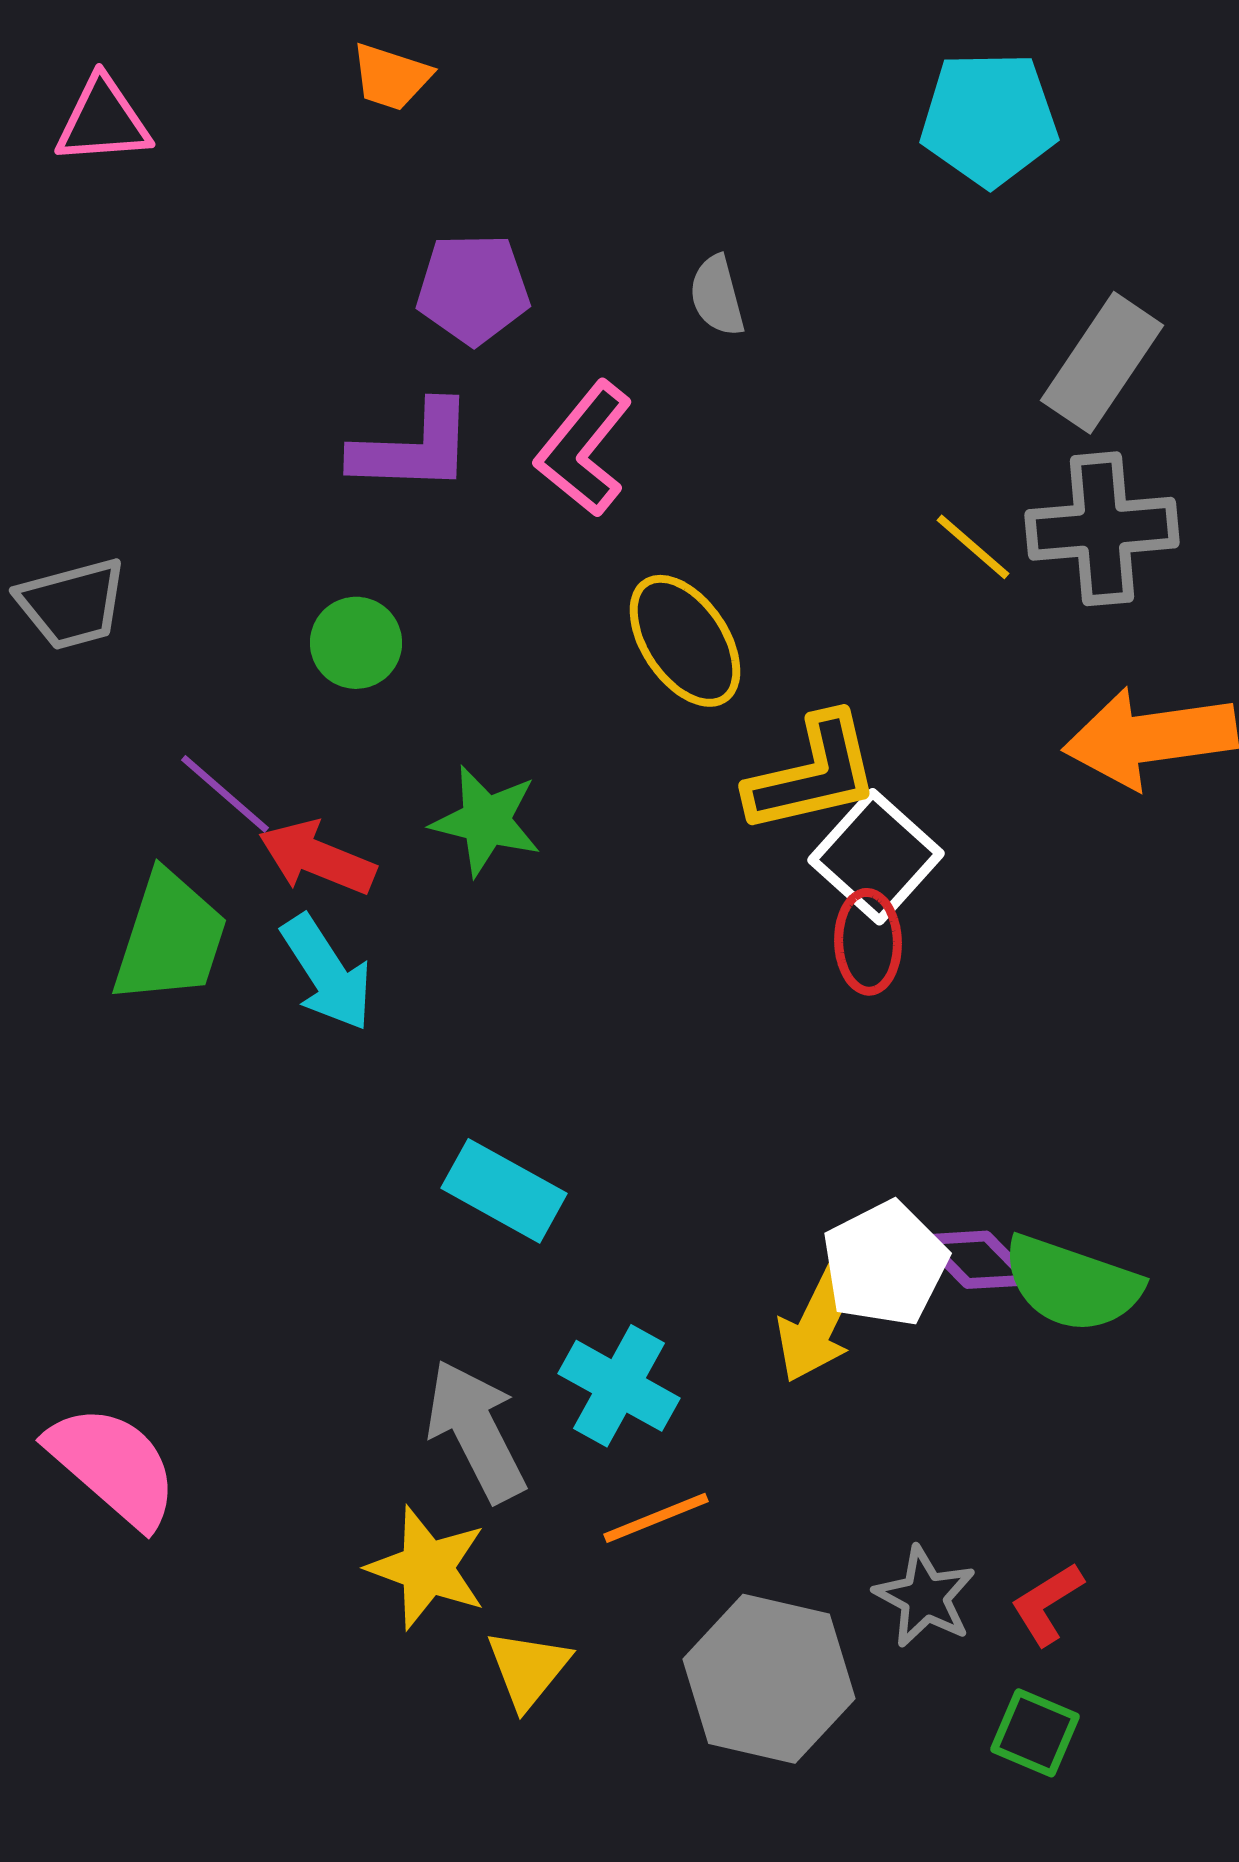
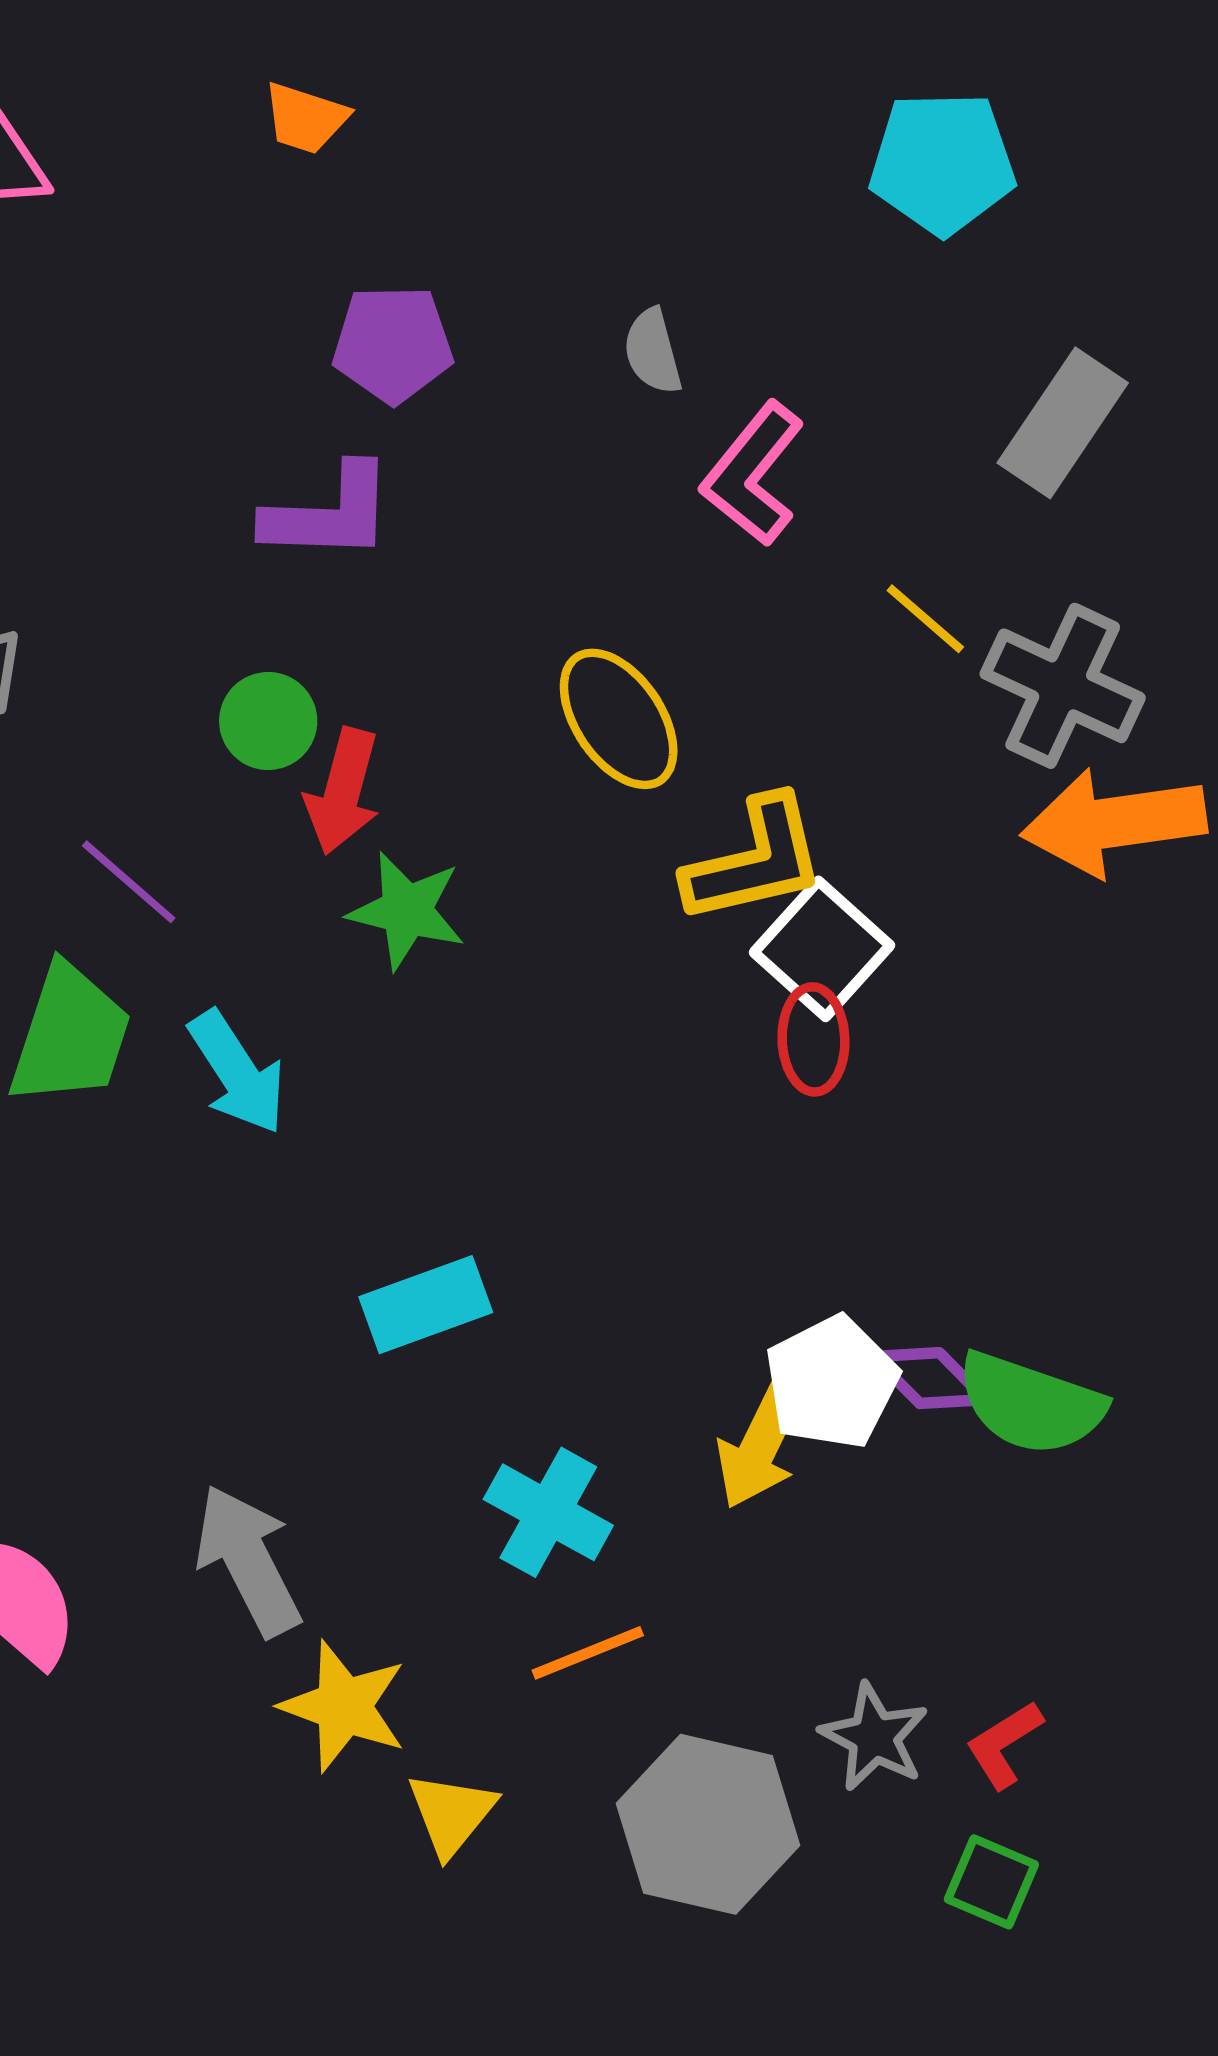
pink L-shape: (584, 449) -> (753, 474), moved
gray cross: (1102, 529) -> (1063, 686), moved, turned 30
red arrow: (317, 858) -> (343, 791), moved, turned -97
cyan rectangle: (504, 1191) -> (426, 1305), turned -49
gray arrow: (476, 1431) -> (248, 1560), moved

